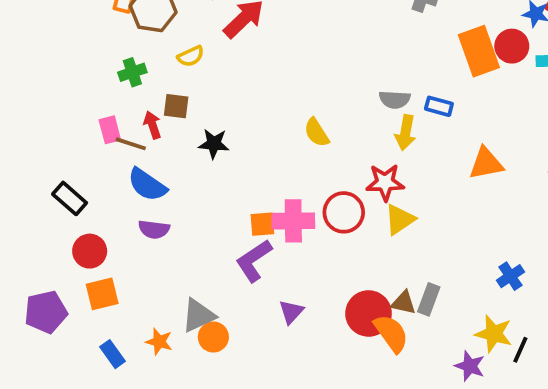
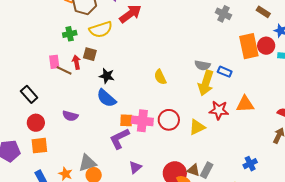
yellow semicircle: (191, 56) -> (101, 29), size x1.6
yellow arrow: (405, 133) -> (206, 83), size x1.4
red star: (385, 182) -> (219, 110), moved
blue semicircle: (147, 185) -> (106, 98), moved

